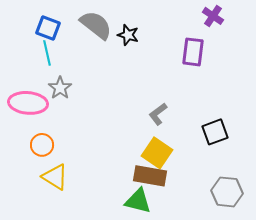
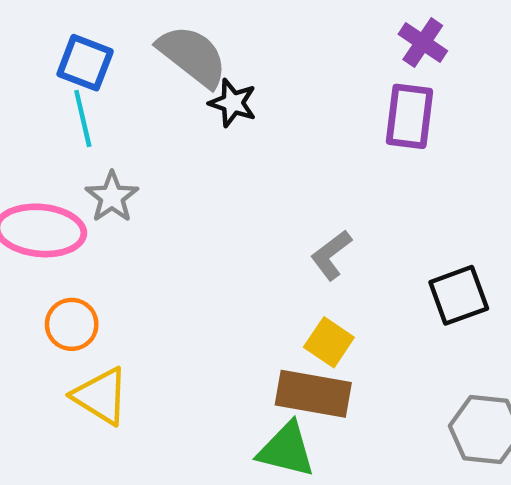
purple cross: (213, 16) -> (423, 43), moved
black star: (128, 35) -> (233, 103), moved
yellow square: (157, 153) -> (329, 342), size x0.7

